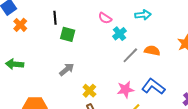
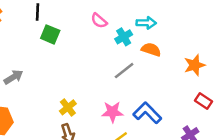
cyan cross: (120, 34) -> (124, 37), moved
orange semicircle: (152, 51) -> (151, 50), moved
gray arrow: (67, 69) -> (13, 77), moved

